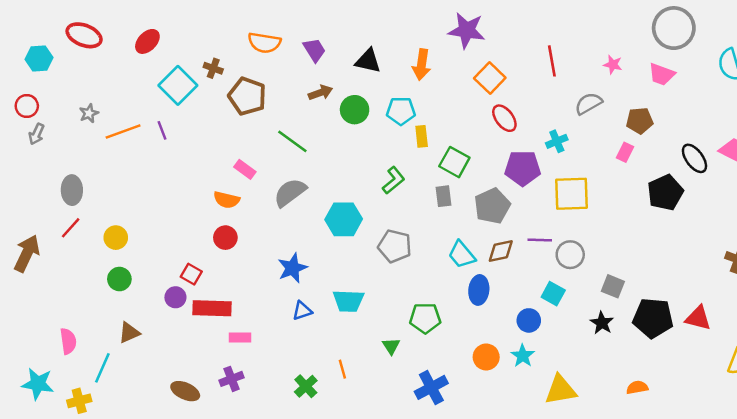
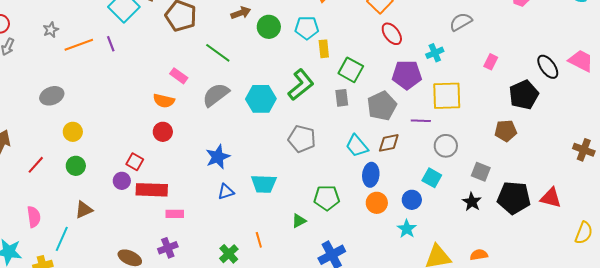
brown pentagon: (640, 121) -> (506, 131), moved
green L-shape: (394, 180) -> (301, 85), size x1.4
gray ellipse: (72, 190) -> (52, 96), moved, turned 70
cyan hexagon: (344, 219) -> (261, 99), moved
red line: (71, 228) -> (36, 165), moved
purple line: (540, 240) -> (421, 121), moved
green triangle: (391, 346) -> (299, 221), turned 35
orange circle: (486, 357) -> (377, 203), moved
orange semicircle: (637, 387) -> (479, 255), moved

